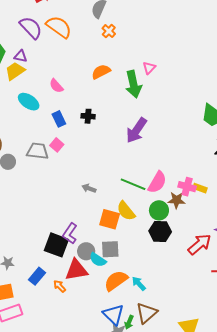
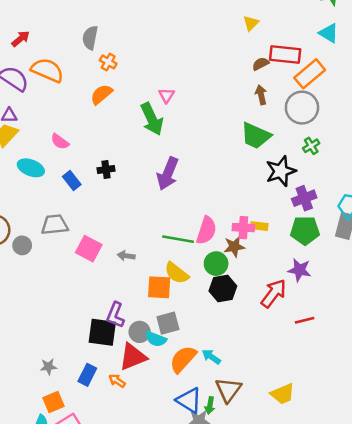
orange semicircle: (101, 72) -> (101, 94), moved
pink square: (57, 145) -> (89, 249), moved, size x1.5

